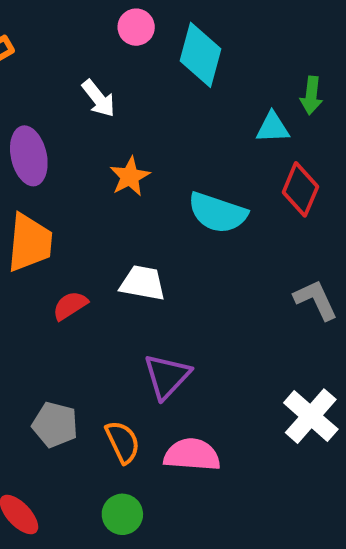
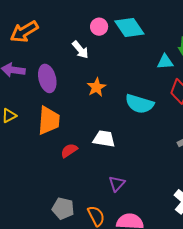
pink circle: (136, 27) -> (99, 27), moved
cyan diamond: (200, 55) -> (129, 27), turned -48
purple triangle: (167, 376) -> (117, 184), size x0.7

